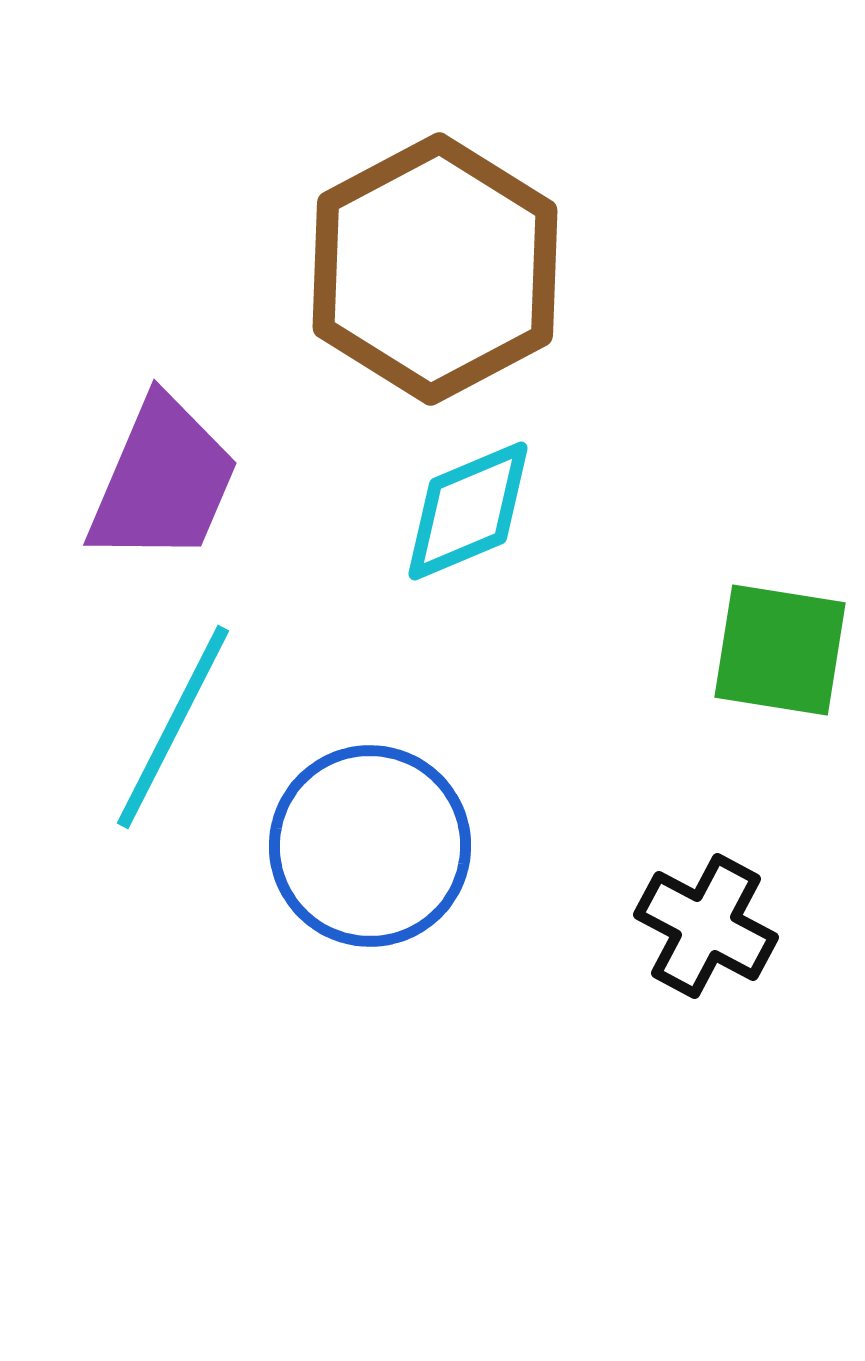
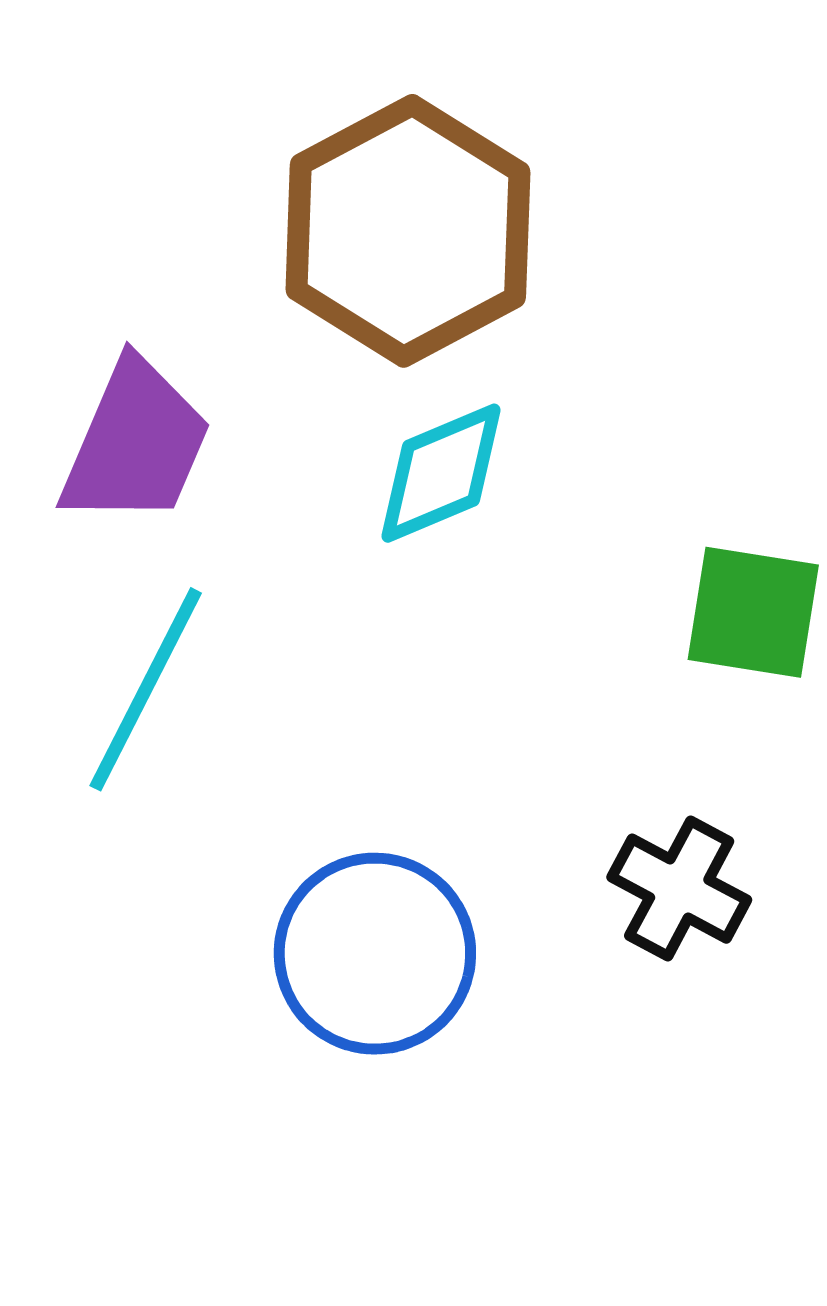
blue circle: (370, 846) -> (375, 954), moved

